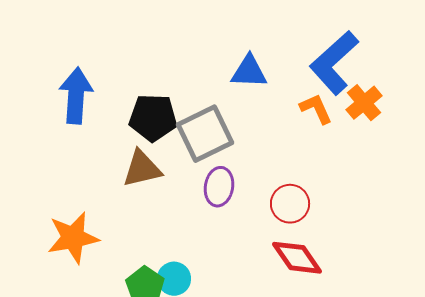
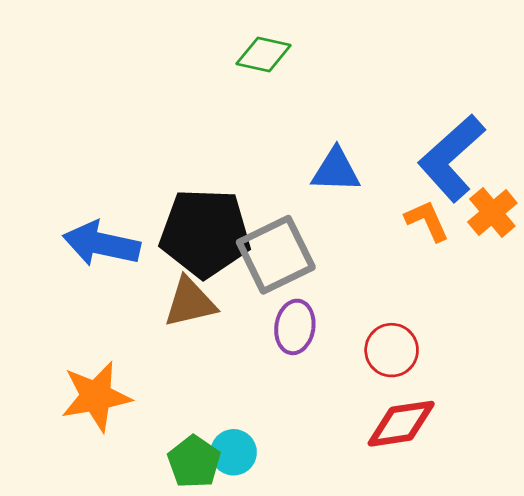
blue arrow: (76, 96) -> (101, 244), moved, turned -82
black pentagon: (153, 118) -> (205, 233), size x1.4
red diamond: (297, 258) -> (401, 424), turned -64

